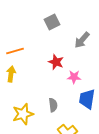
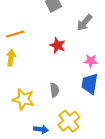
pink star: (74, 77) -> (91, 61), moved
yellow star: (23, 114) -> (23, 99), turned 30

